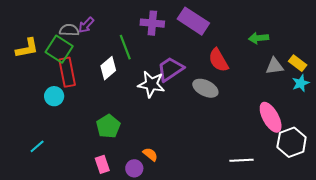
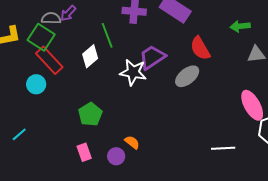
red rectangle: (67, 72) -> (49, 60), turned -32
gray ellipse: (205, 88) -> (187, 76), turned -65

